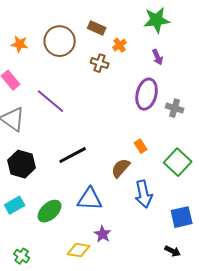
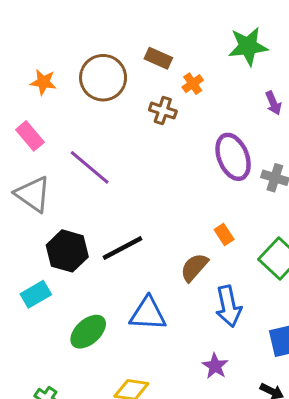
purple arrow: (158, 57) -> (273, 103), moved
purple ellipse: (147, 94) -> (233, 157), turned -36
black hexagon: (22, 164) -> (67, 251), moved
cyan rectangle: (15, 205) -> (36, 294), moved
purple star: (103, 234) -> (215, 366), moved

